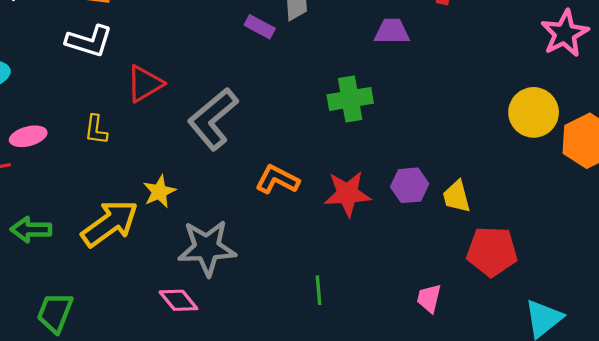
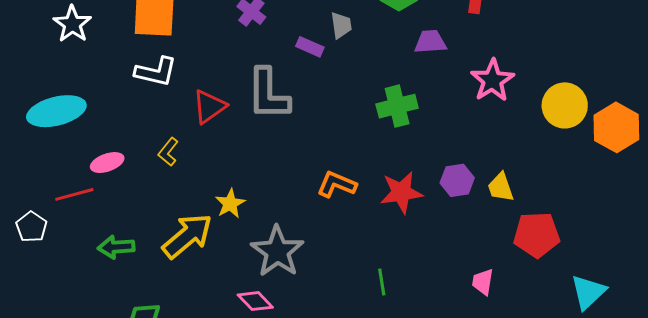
pink star: (565, 33) -> (492, 80), moved
gray L-shape: (213, 119) -> (268, 94), moved, turned -46
yellow L-shape: (96, 130) -> (168, 152), turned 36
gray star: (207, 248) -> (277, 251), turned -30

